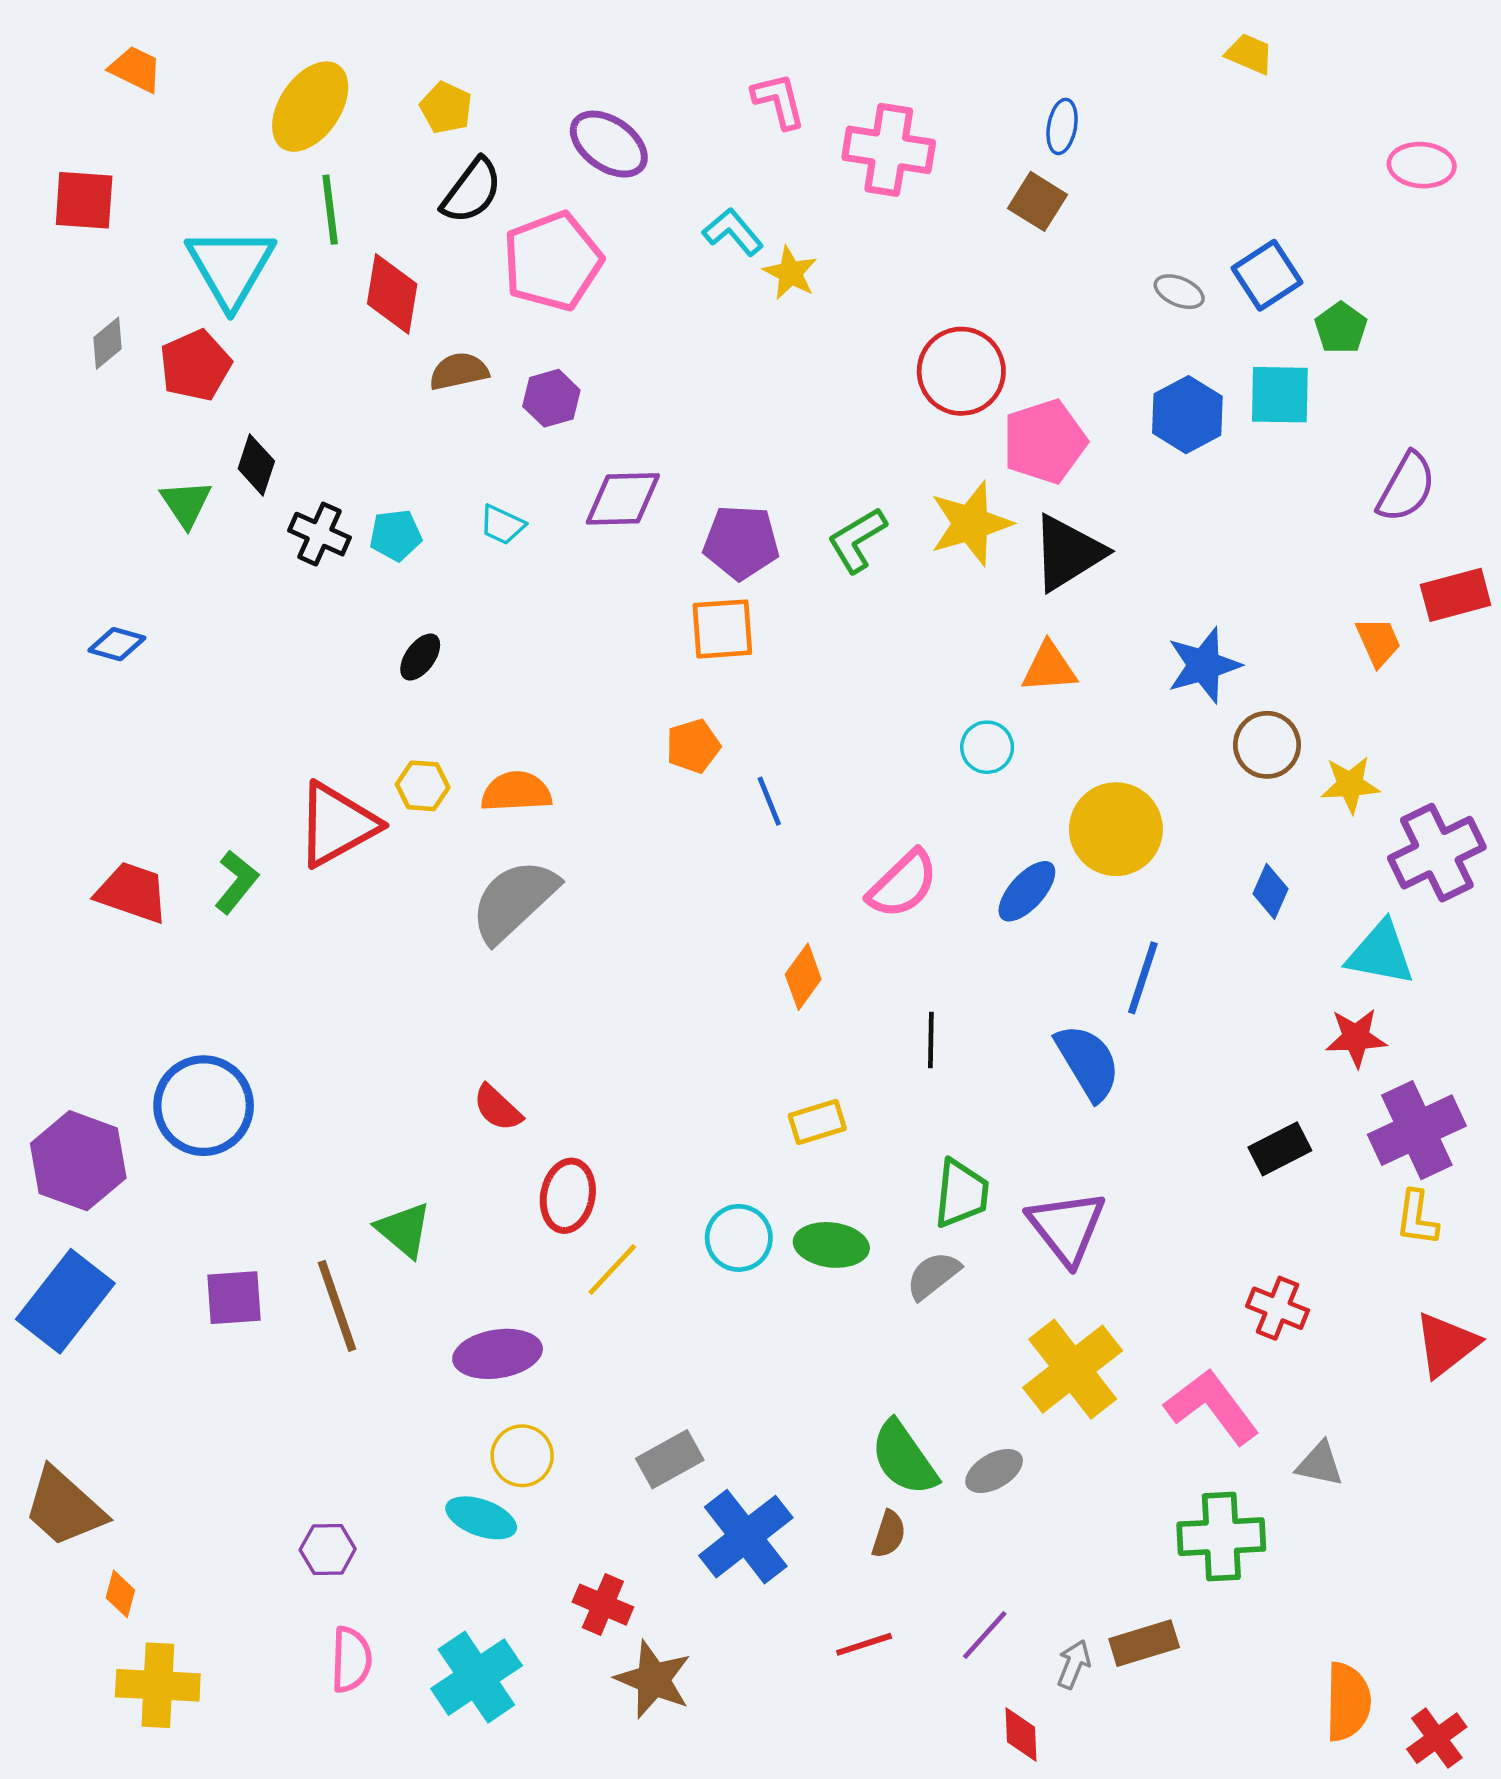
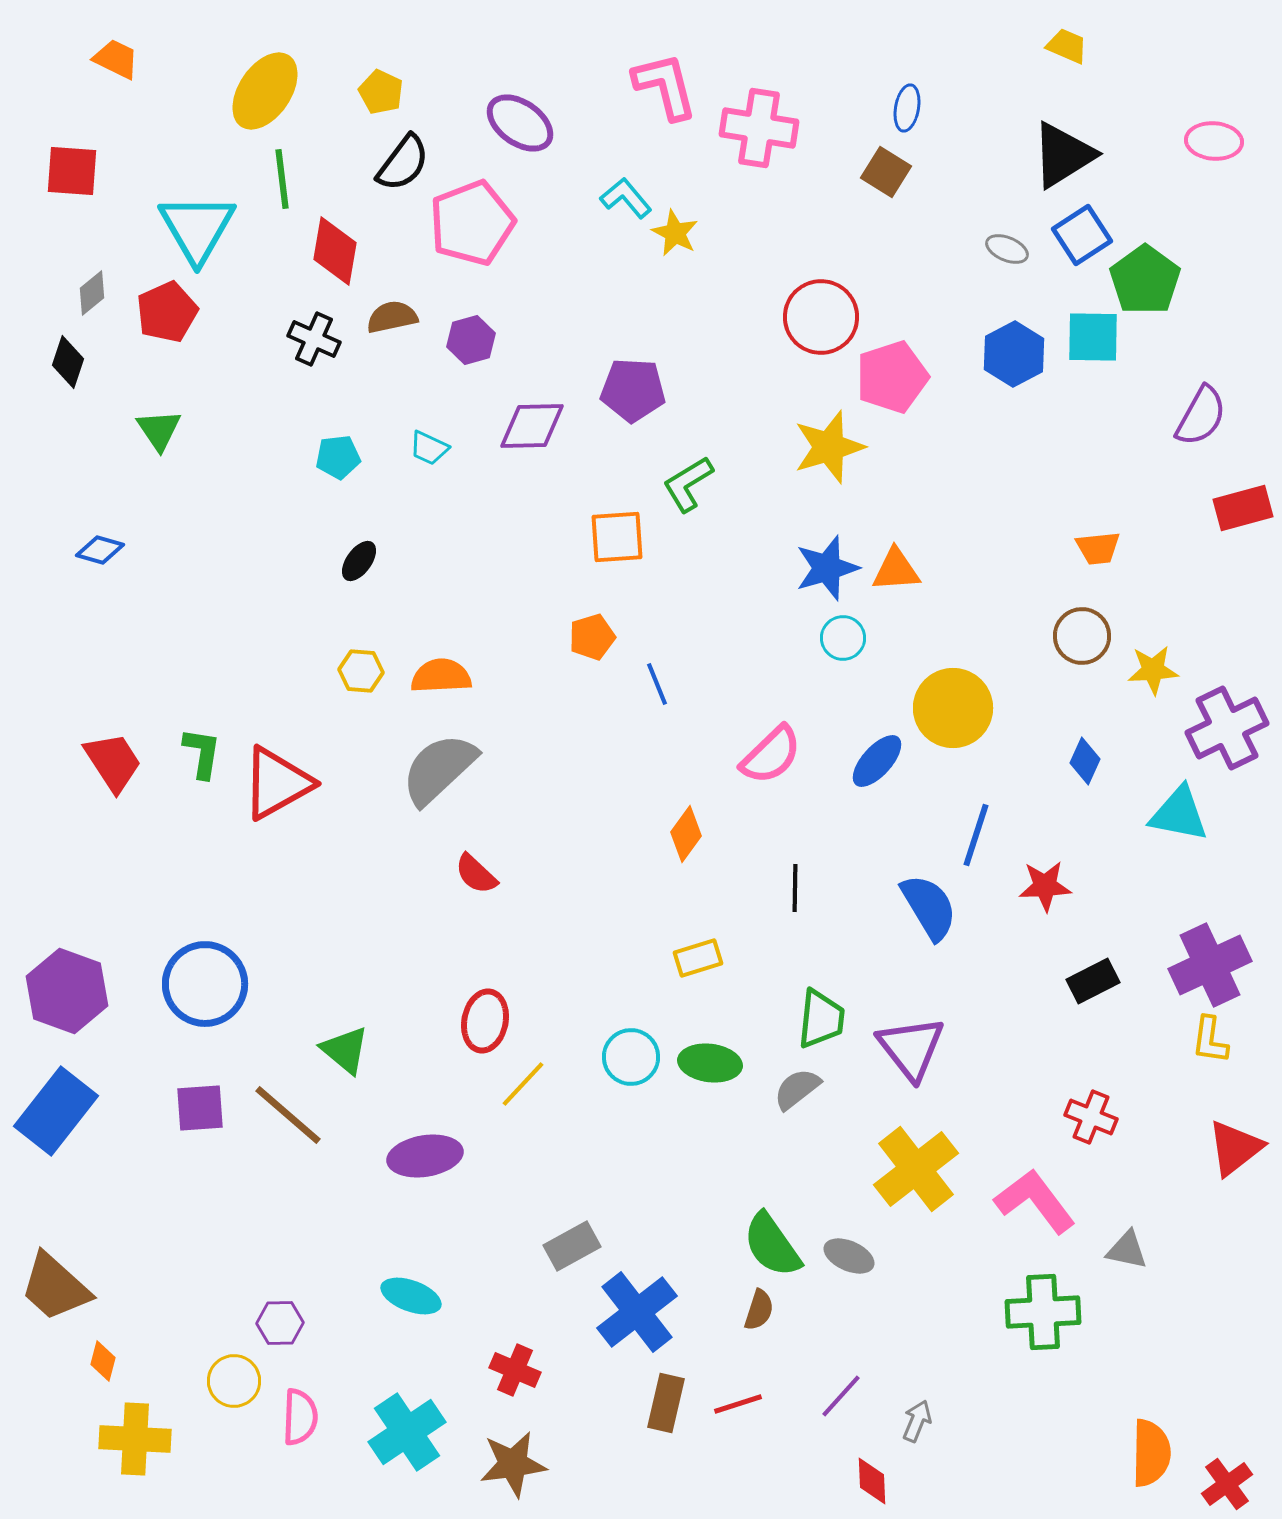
pink L-shape: (779, 101) -> (665, 86), size x1.4
green pentagon: (1341, 328) -> (1145, 280), size x1.6
black diamond: (256, 465) -> (68, 362), moved
black cross: (319, 534) -> (314, 339), moved
green L-shape: (857, 540) -> (688, 484), moved
purple pentagon: (741, 542) -> (633, 390), moved
black triangle: (1068, 553) -> (1063, 155), moved
orange trapezoid: (1378, 642) -> (1098, 548), moved, turned 108
blue star: (1204, 665) -> (827, 568), moved
red triangle: (337, 824) -> (277, 783), moved
green L-shape: (236, 882) -> (202, 753), turned -30
red trapezoid: (132, 892) -> (113, 762), turned 38
red star: (1356, 1038) -> (1045, 886), moved
blue circle: (204, 1106) -> (205, 984), moved
red semicircle: (498, 1108) -> (476, 874), moved
brown line: (337, 1306) -> (288, 1115), turned -30
yellow circle: (522, 1456) -> (234, 1381), moved
gray ellipse: (994, 1471) -> (849, 1256), turned 54
brown rectangle: (1144, 1643) -> (666, 1403), moved, turned -60
brown star: (653, 1679) -> (513, 1464), moved, turned -30

